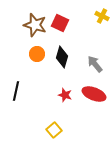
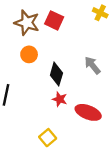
black diamond: (62, 57) -> (56, 74), moved
red ellipse: (94, 94) -> (88, 112), moved

